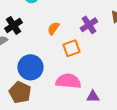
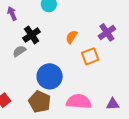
pink semicircle: (68, 81) -> (79, 102), moved

